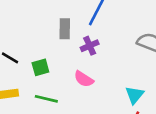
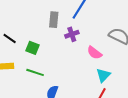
green square: (40, 67) -> (33, 48), turned 32
pink semicircle: (84, 79) -> (94, 53), moved

